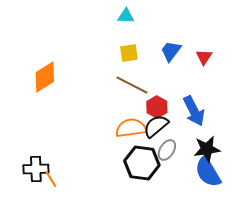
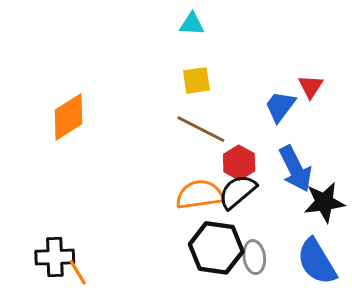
blue trapezoid: (171, 51) -> (280, 106), moved
black star: (207, 149) -> (324, 202), moved
gray ellipse: (167, 150) -> (254, 257), moved, turned -40

